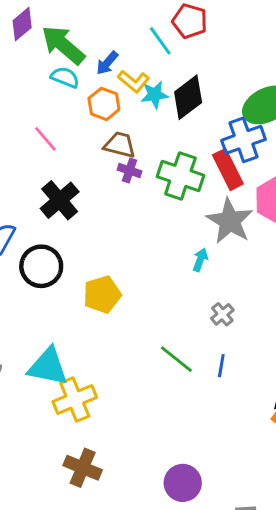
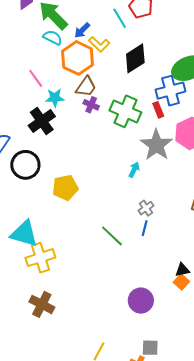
cyan star: (155, 95) -> (55, 98), moved
orange hexagon: (104, 104) -> (78, 58), size x1.5
brown trapezoid: (120, 145) -> (86, 87), turned 105
red rectangle: (228, 169) -> (158, 110), size x0.6
blue line: (221, 366) -> (145, 228), moved
purple circle: (183, 483) -> (141, 301), moved

